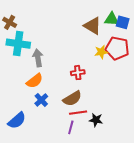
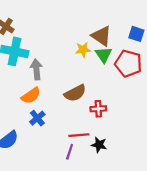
green triangle: (112, 19) -> (104, 55), moved, turned 49
yellow star: (101, 52) -> (83, 50), moved
red cross: (78, 73) -> (98, 109), moved
brown semicircle: (72, 98) -> (75, 93), moved

